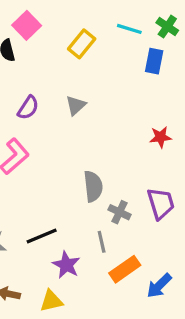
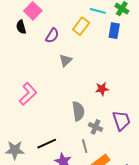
yellow rectangle: (82, 44) -> (81, 26), moved
purple semicircle: (28, 108) -> (52, 36), moved
red star: (160, 137) -> (102, 89), moved

